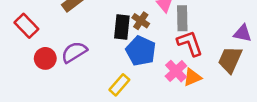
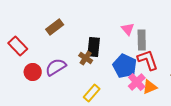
brown cross: (141, 21) -> (86, 58), moved
blue pentagon: (141, 51) -> (125, 66), moved

